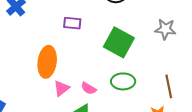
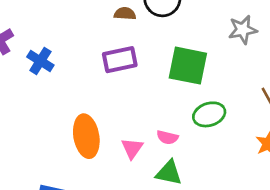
purple rectangle: (72, 23) -> (120, 60), size x1.4
orange ellipse: (47, 62) -> (86, 136), moved

